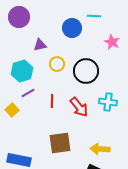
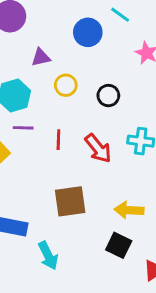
cyan line: (94, 16) -> (120, 15), turned 32
black circle: (86, 71) -> (108, 96), size x0.6
purple line: (28, 93) -> (23, 128), turned 32

